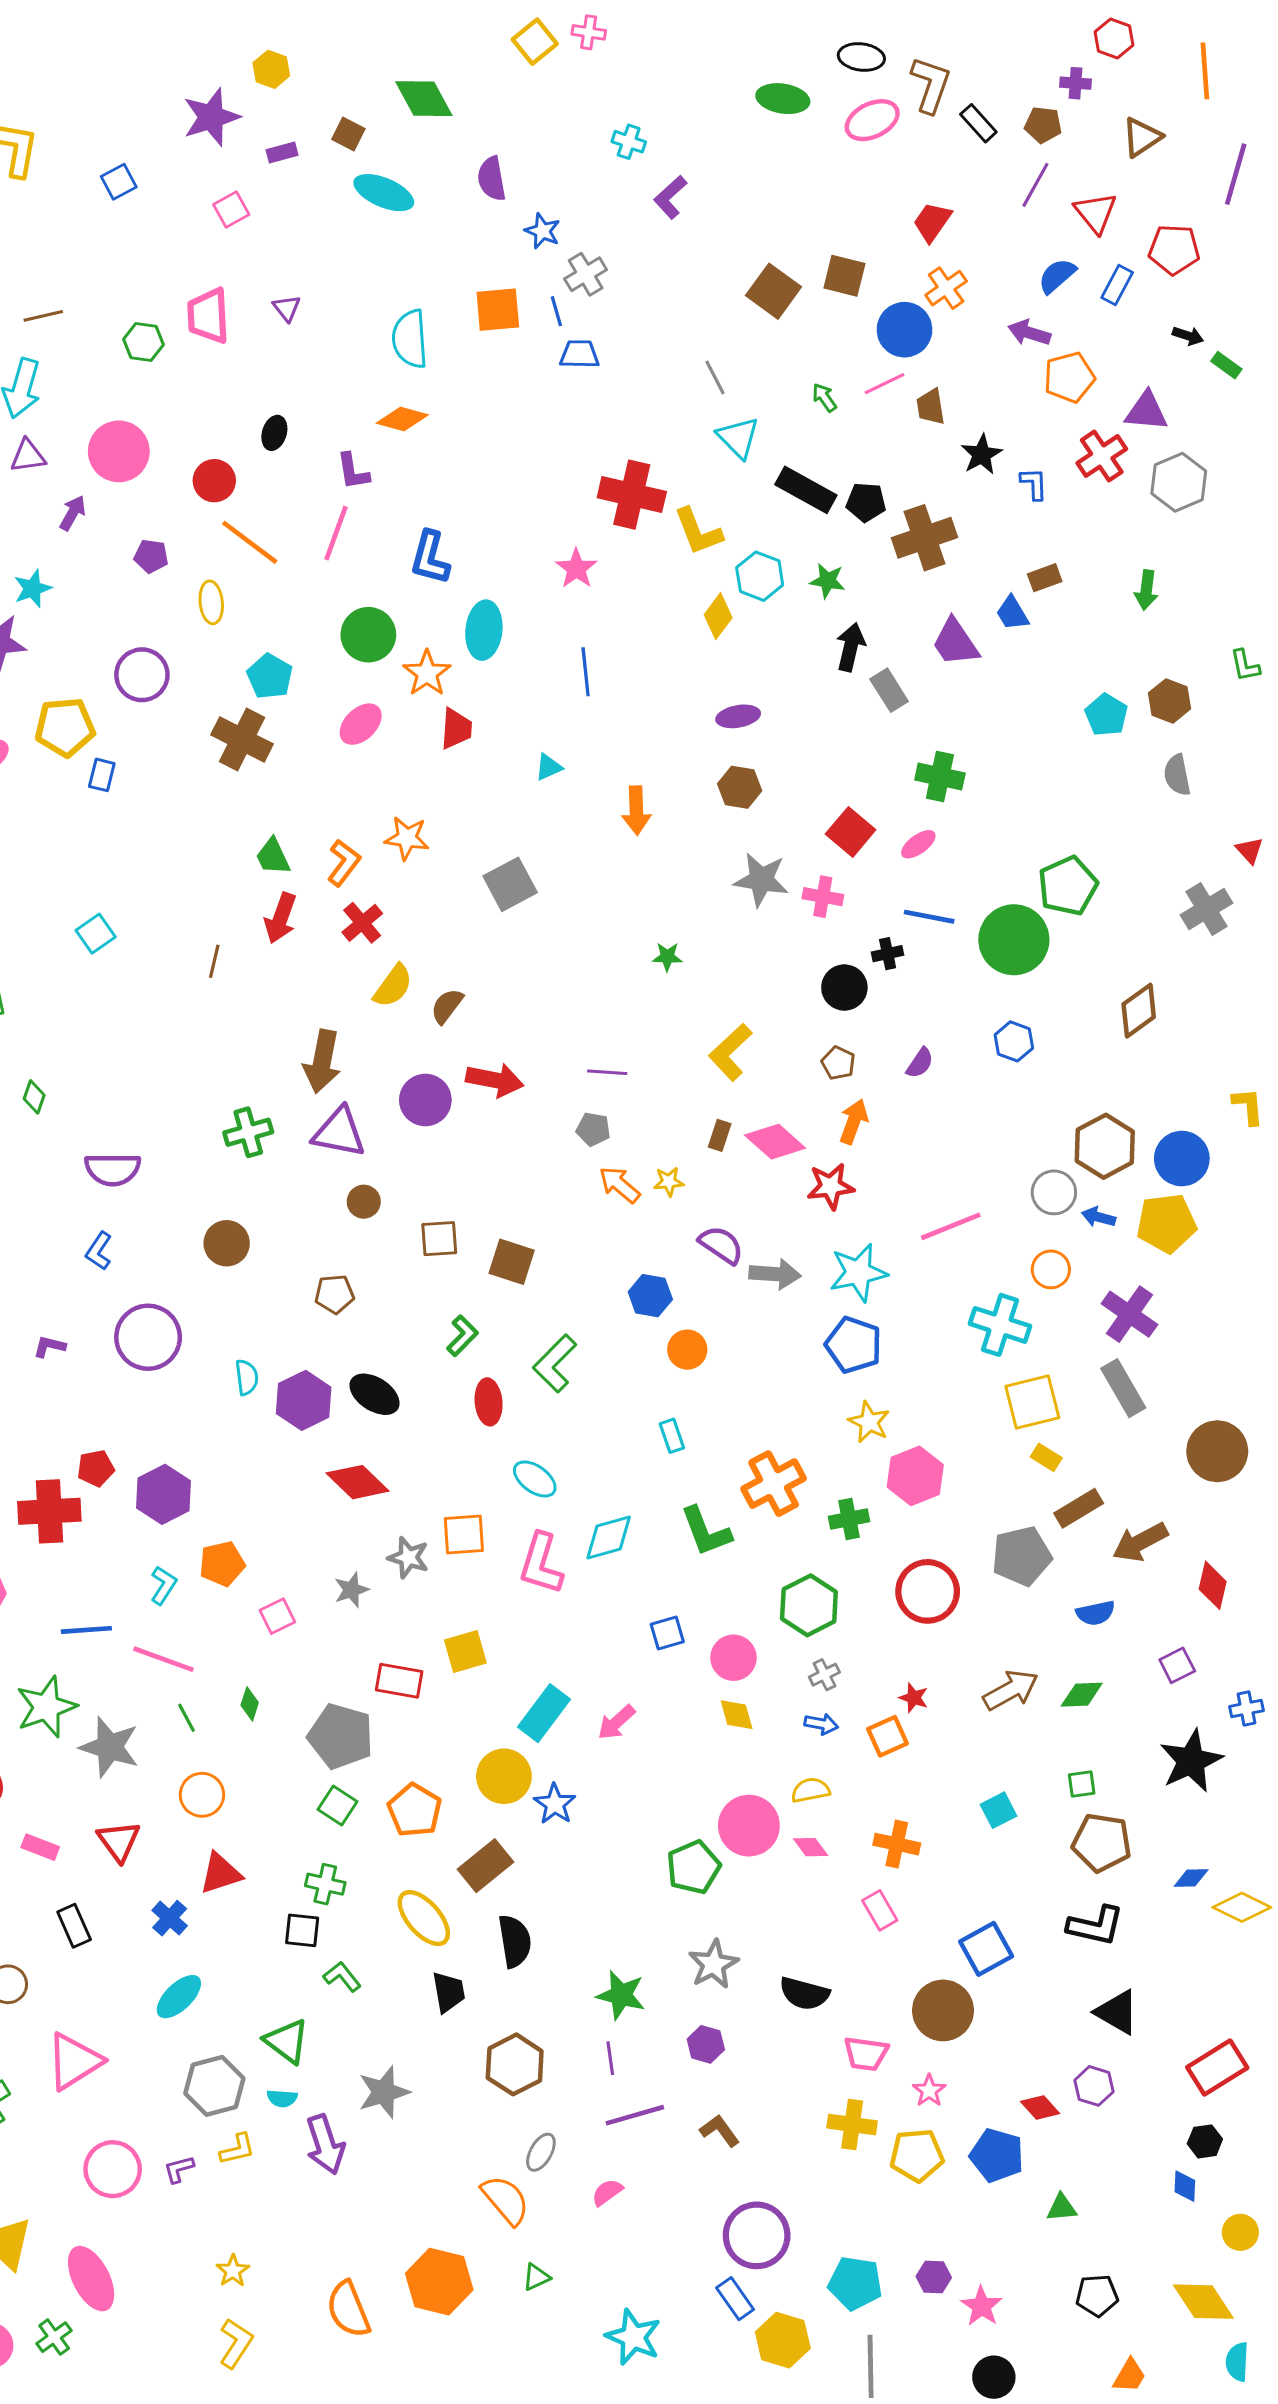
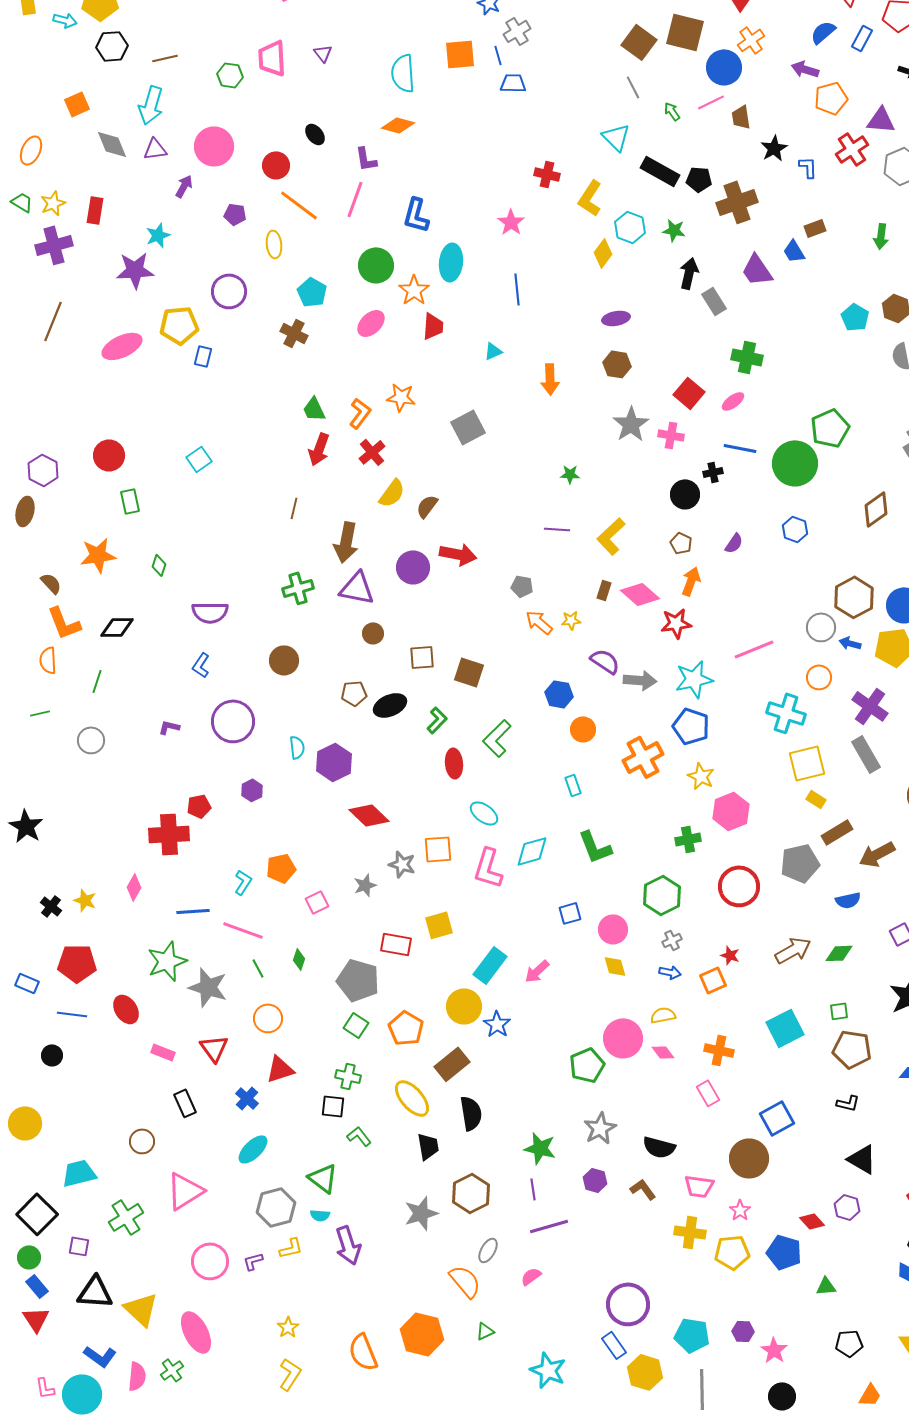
brown square: (844, 276) -> (685, 32), size x1.4
gray line: (715, 377) -> (633, 87), moved
black ellipse: (274, 433) -> (315, 134), turned -55
red cross: (632, 495) -> (547, 174), size x0.6
yellow L-shape: (698, 532) -> (590, 198), turned 54
brown cross: (242, 739) -> (294, 333), size x0.7
gray star: (761, 880) -> (631, 424), turned 30
brown line: (214, 961) -> (294, 508), moved
purple line: (607, 1072) -> (557, 529), moved
black ellipse: (375, 1394) -> (390, 705), moved, turned -56
orange cross: (774, 1484) -> (643, 757), moved
purple hexagon: (163, 1494) -> (252, 790), moved, size x0.6
cyan square: (998, 1810) -> (785, 1028), size x1.6
black L-shape: (1096, 1926) -> (848, 1103), size x0.6
gray star: (384, 2092) -> (421, 1213), moved
brown L-shape: (720, 2131) -> (643, 1189), moved

